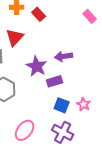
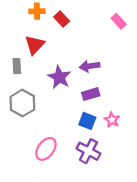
purple rectangle: (55, 81) -> (91, 94), moved

